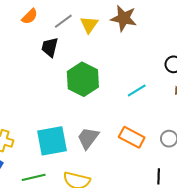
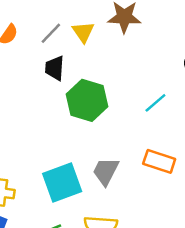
black trapezoid: (50, 47) -> (55, 68), moved

